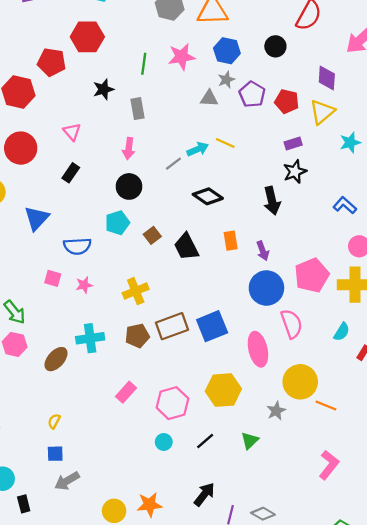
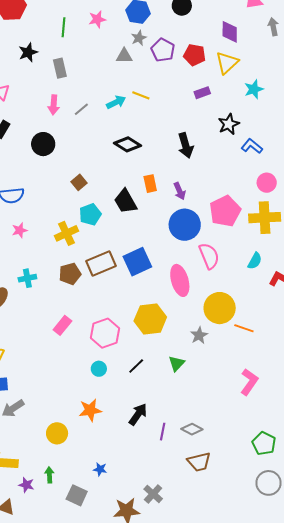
pink star: (182, 57) -> (97, 19), size x0.7
gray line: (173, 164) -> (81, 109), moved
black star: (295, 172) -> (229, 124), moved
black circle: (129, 186) -> (43, 144), moved
cyan pentagon: (117, 223) -> (90, 214), moved
black trapezoid: (186, 247) -> (125, 201), moved
cyan cross: (90, 338) -> (27, 278), size x0.7
orange star: (149, 505) -> (90, 410), moved

